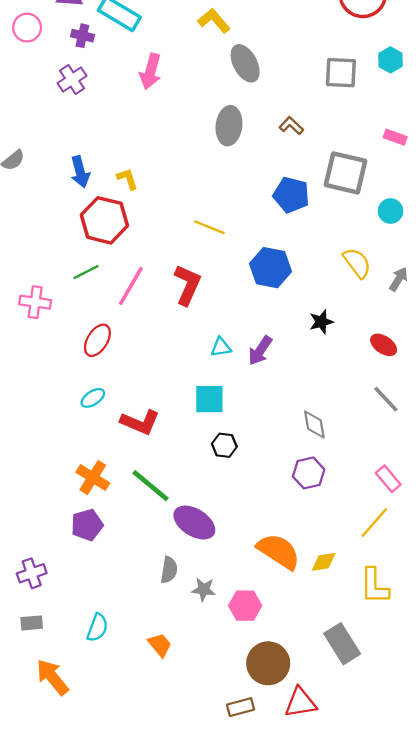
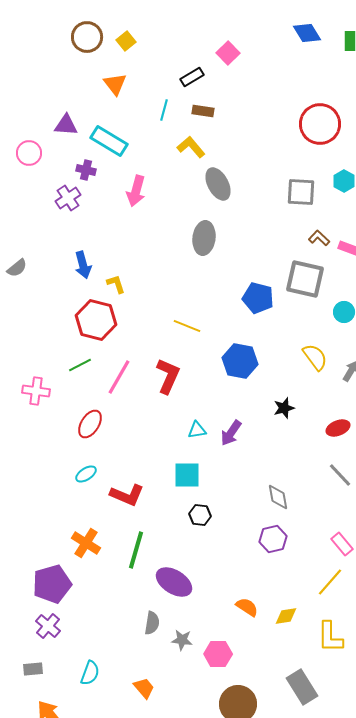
purple cross: (82, 36) -> (86, 170), moved
brown L-shape: (291, 126) -> (319, 238), moved
blue arrow: (80, 172) -> (83, 265), moved
red ellipse: (384, 345) -> (338, 428), turned -55
green line: (151, 486) -> (136, 550), turned 66
purple pentagon: (87, 525) -> (52, 584), moved, size x1.4
orange semicircle: (279, 551) -> (247, 607), size x0.6
purple cross: (32, 573) -> (48, 626), moved, turned -30

